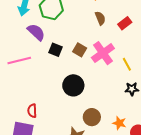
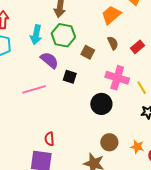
brown square: (80, 50) -> (88, 52), moved
pink cross: (103, 53) -> (117, 78), turned -35
black circle: (73, 85) -> (101, 104), moved

